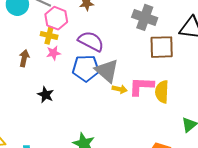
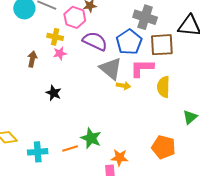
pink hexagon: (56, 18) -> (75, 17), moved
blue pentagon: (86, 68) -> (129, 42), moved, turned -30
pink L-shape: (141, 86) -> (142, 68), moved

